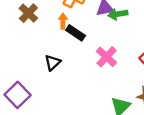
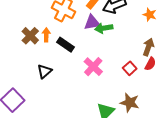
brown cross: (28, 13) -> (30, 36), moved
orange arrow: (63, 21) -> (46, 35), moved

